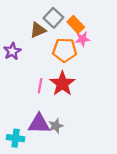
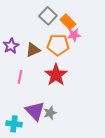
brown triangle: (38, 30) -> (33, 50), moved
pink line: (40, 86) -> (20, 77), moved
purple triangle: (39, 124) -> (35, 111), turned 45

